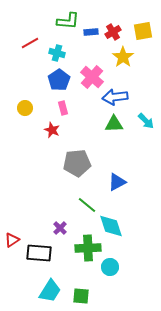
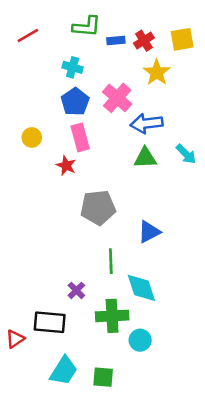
red line: (30, 43) -> (28, 35), moved
pink rectangle: (63, 108) -> (80, 137), size x1.5
green line: (87, 205) -> (111, 261), turned 48
red triangle: (12, 240) -> (15, 339), moved

